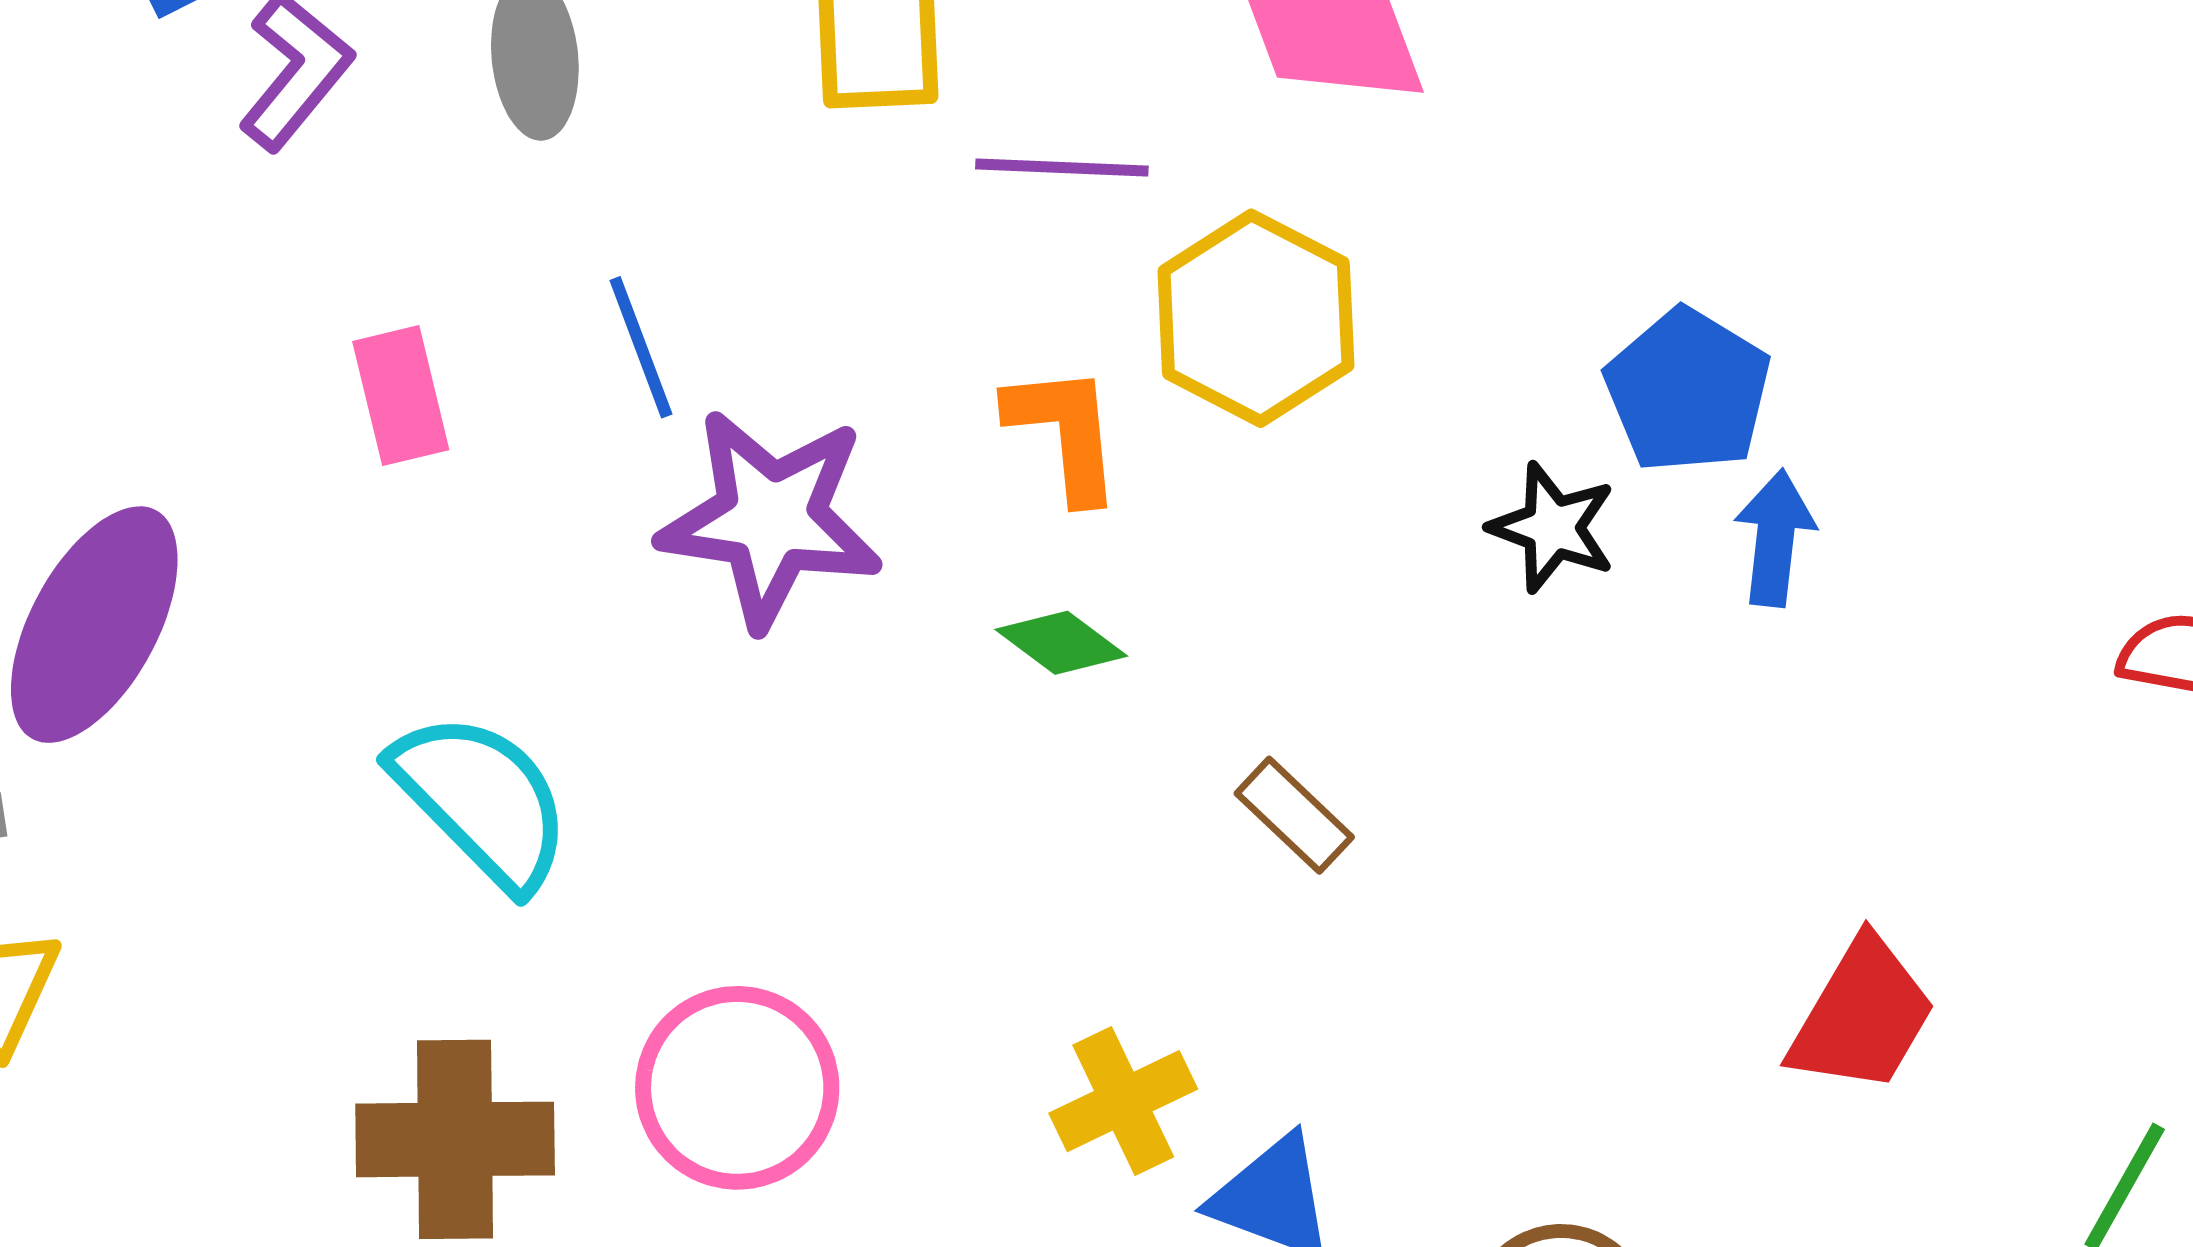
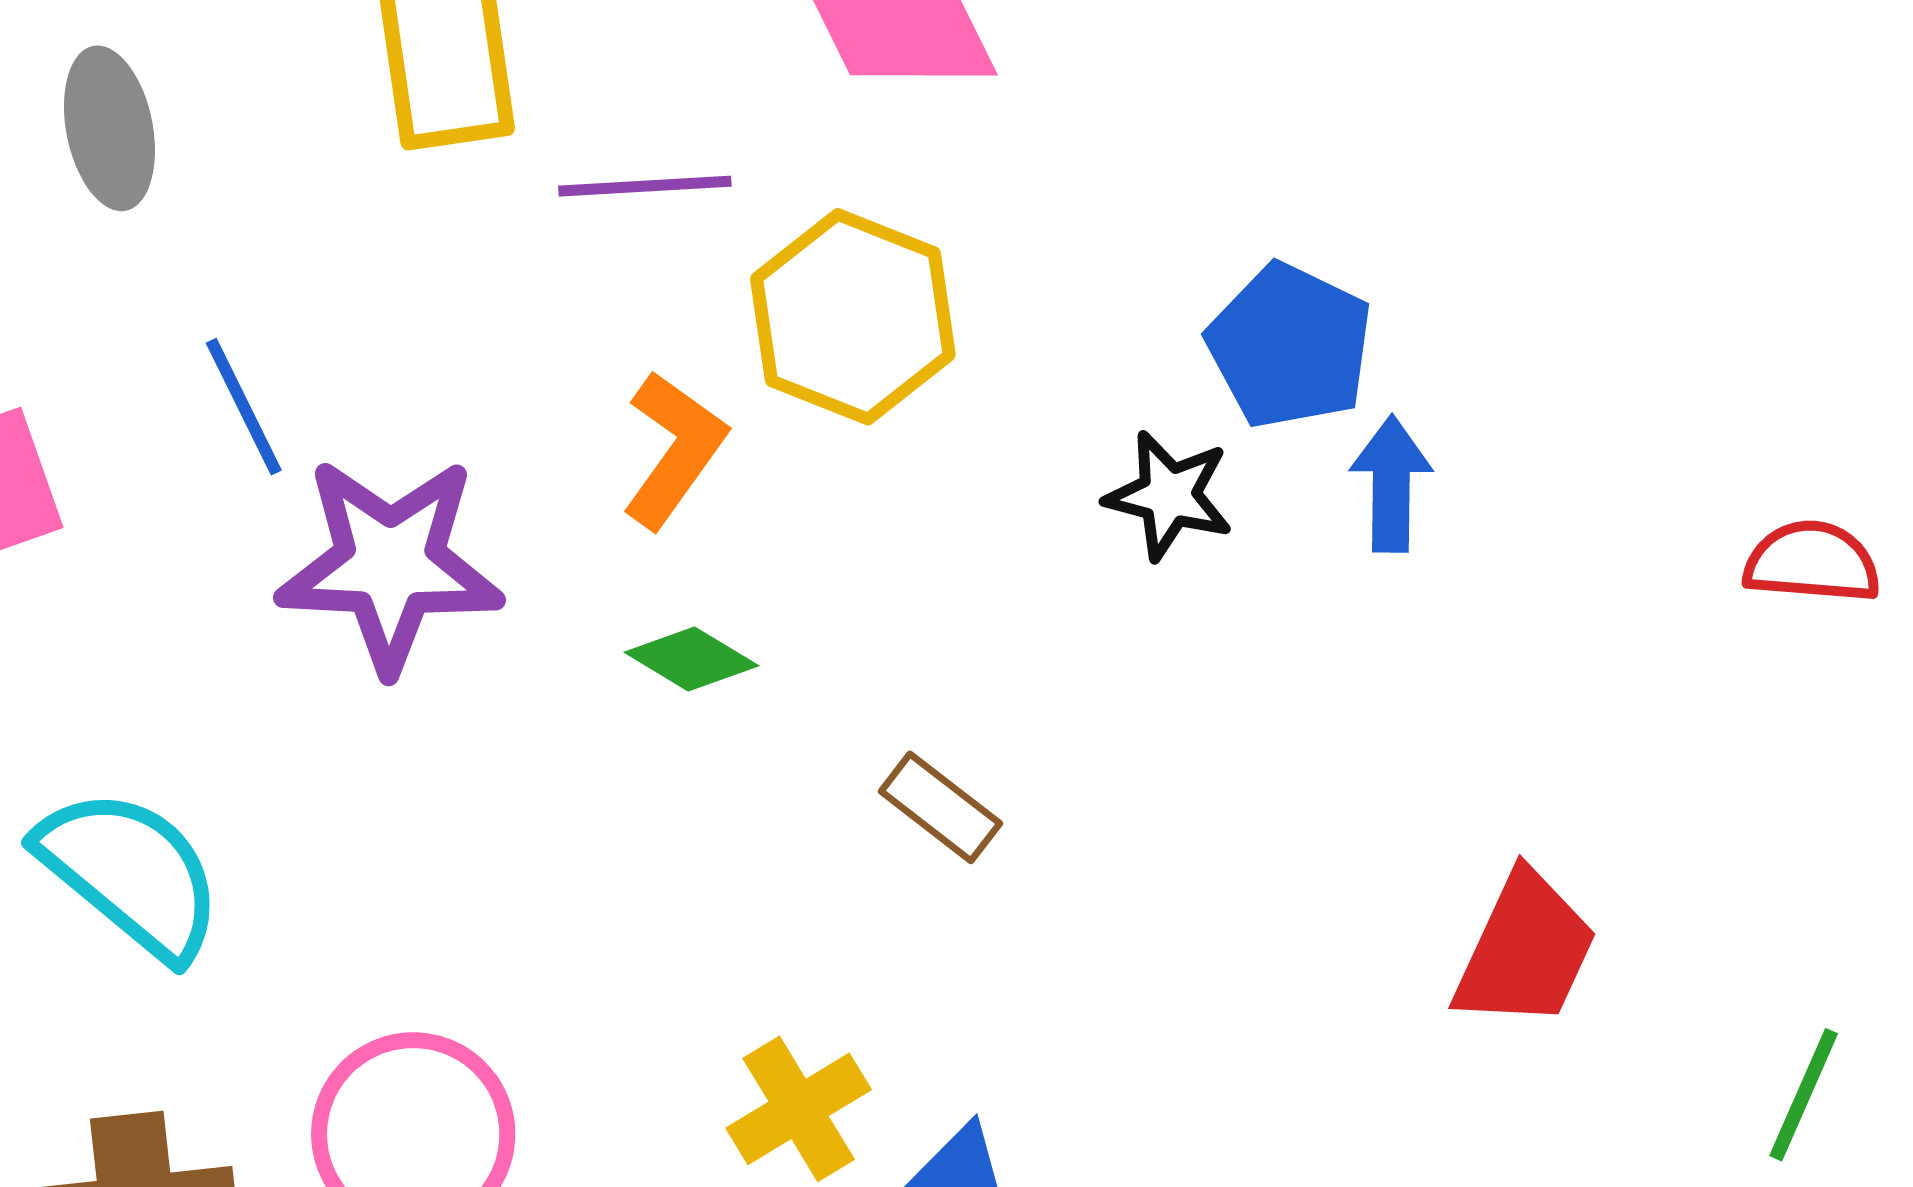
orange L-shape: (1065, 433) -> (674, 449), turned 47

